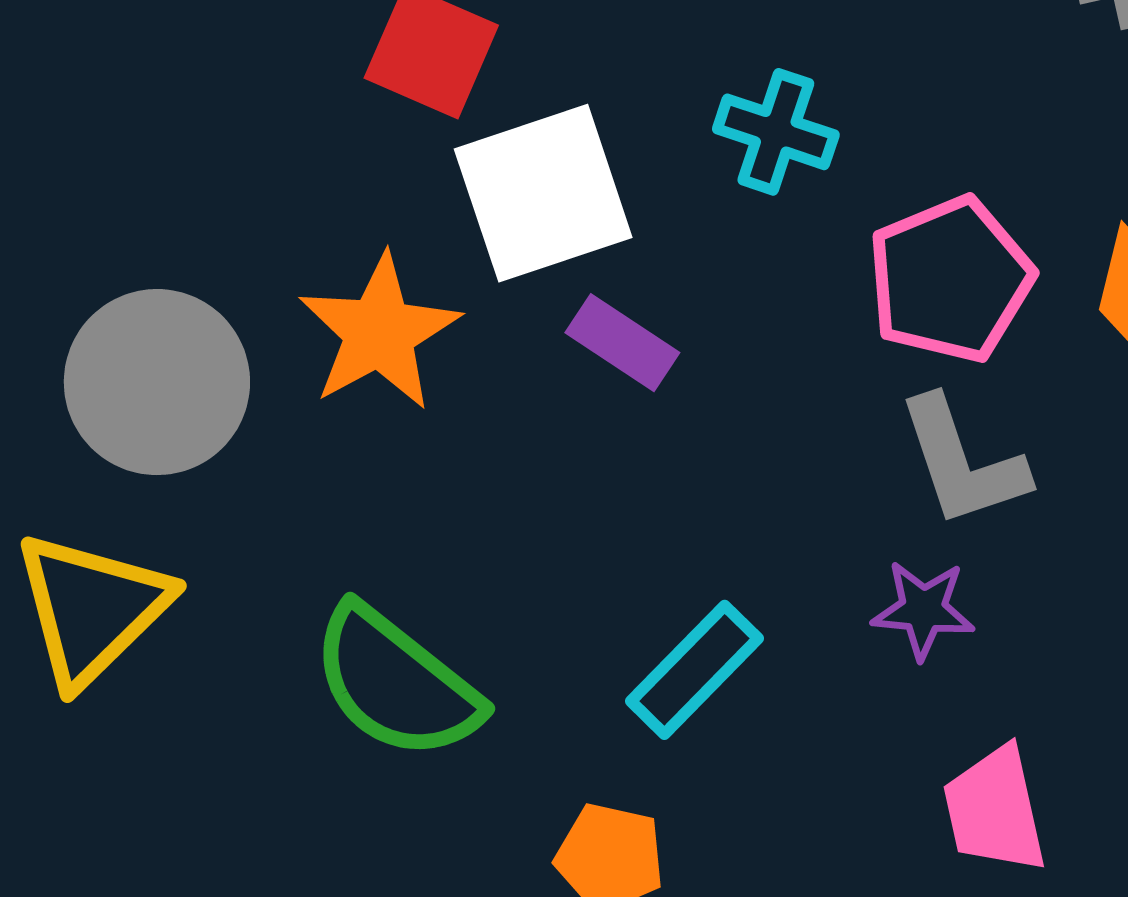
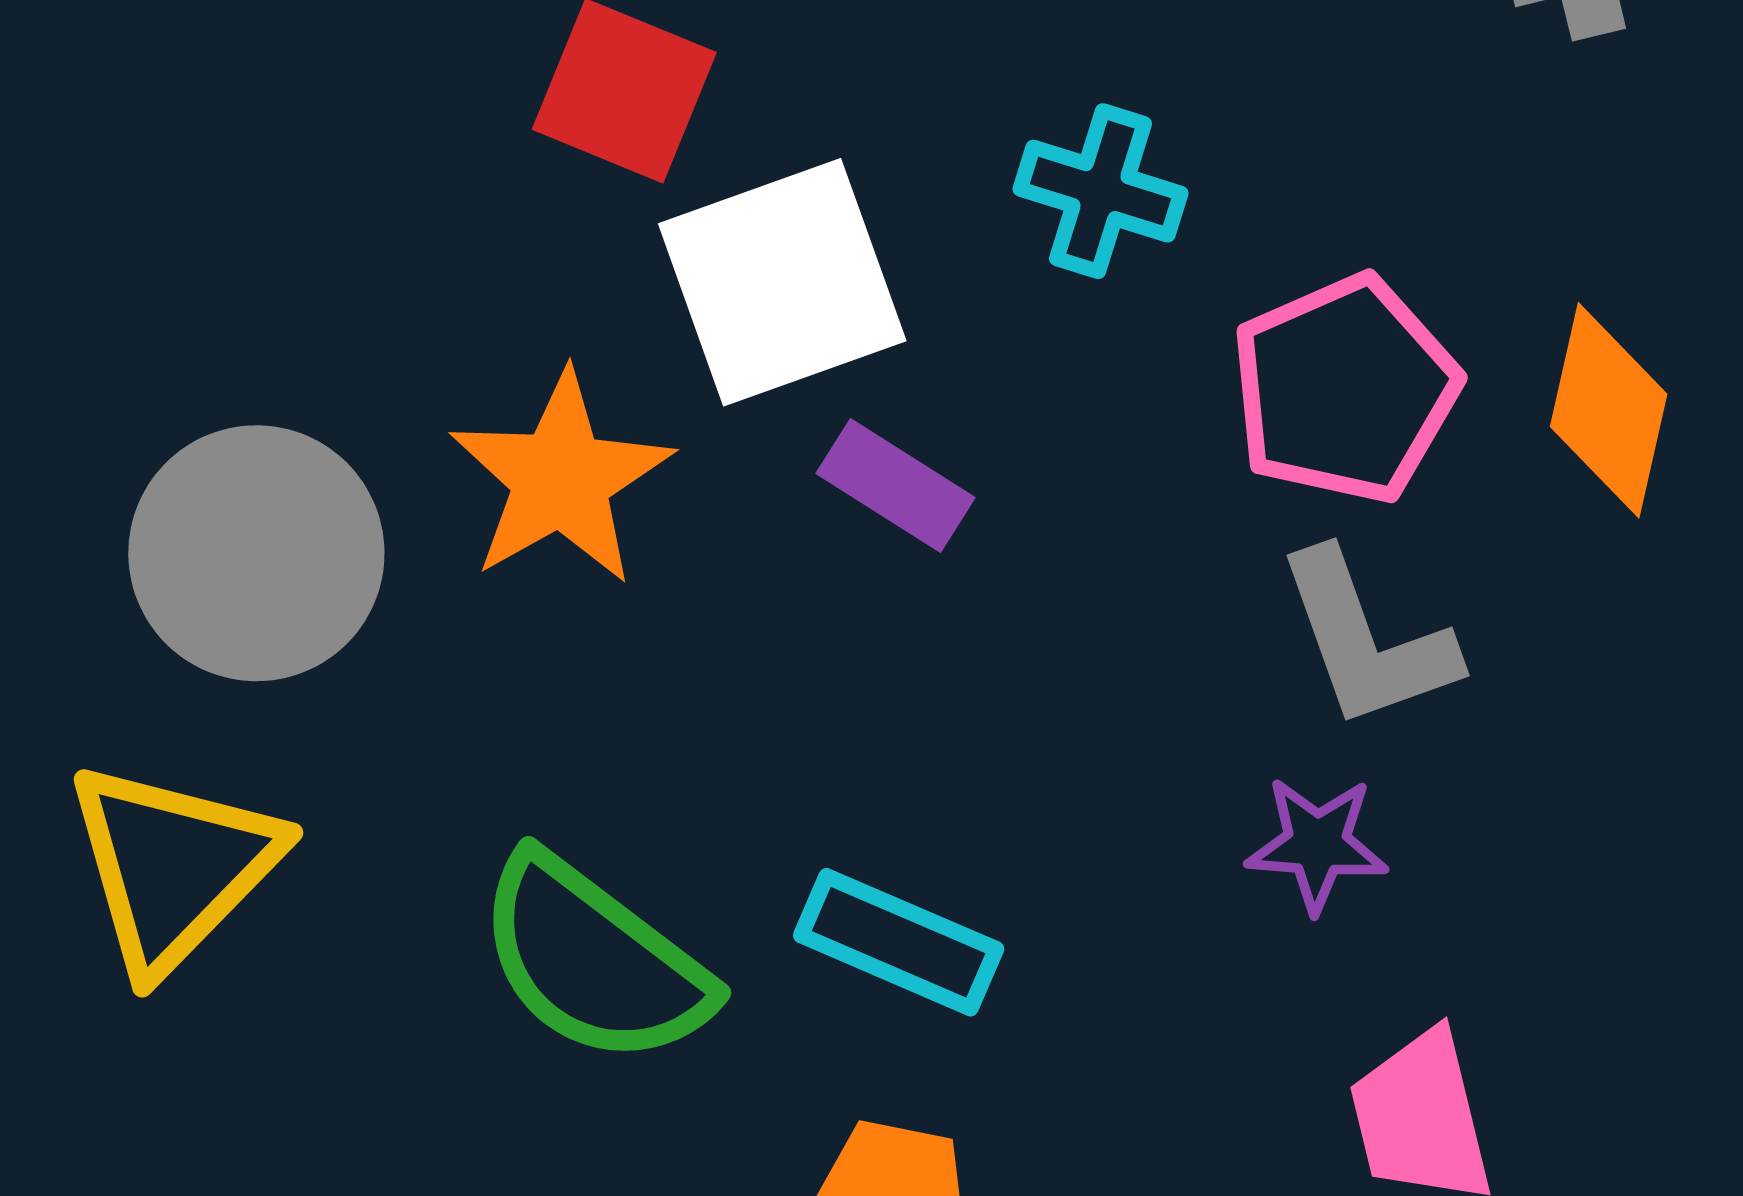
cyan rectangle: (695, 670) -> (899, 942), moved, turned 70

